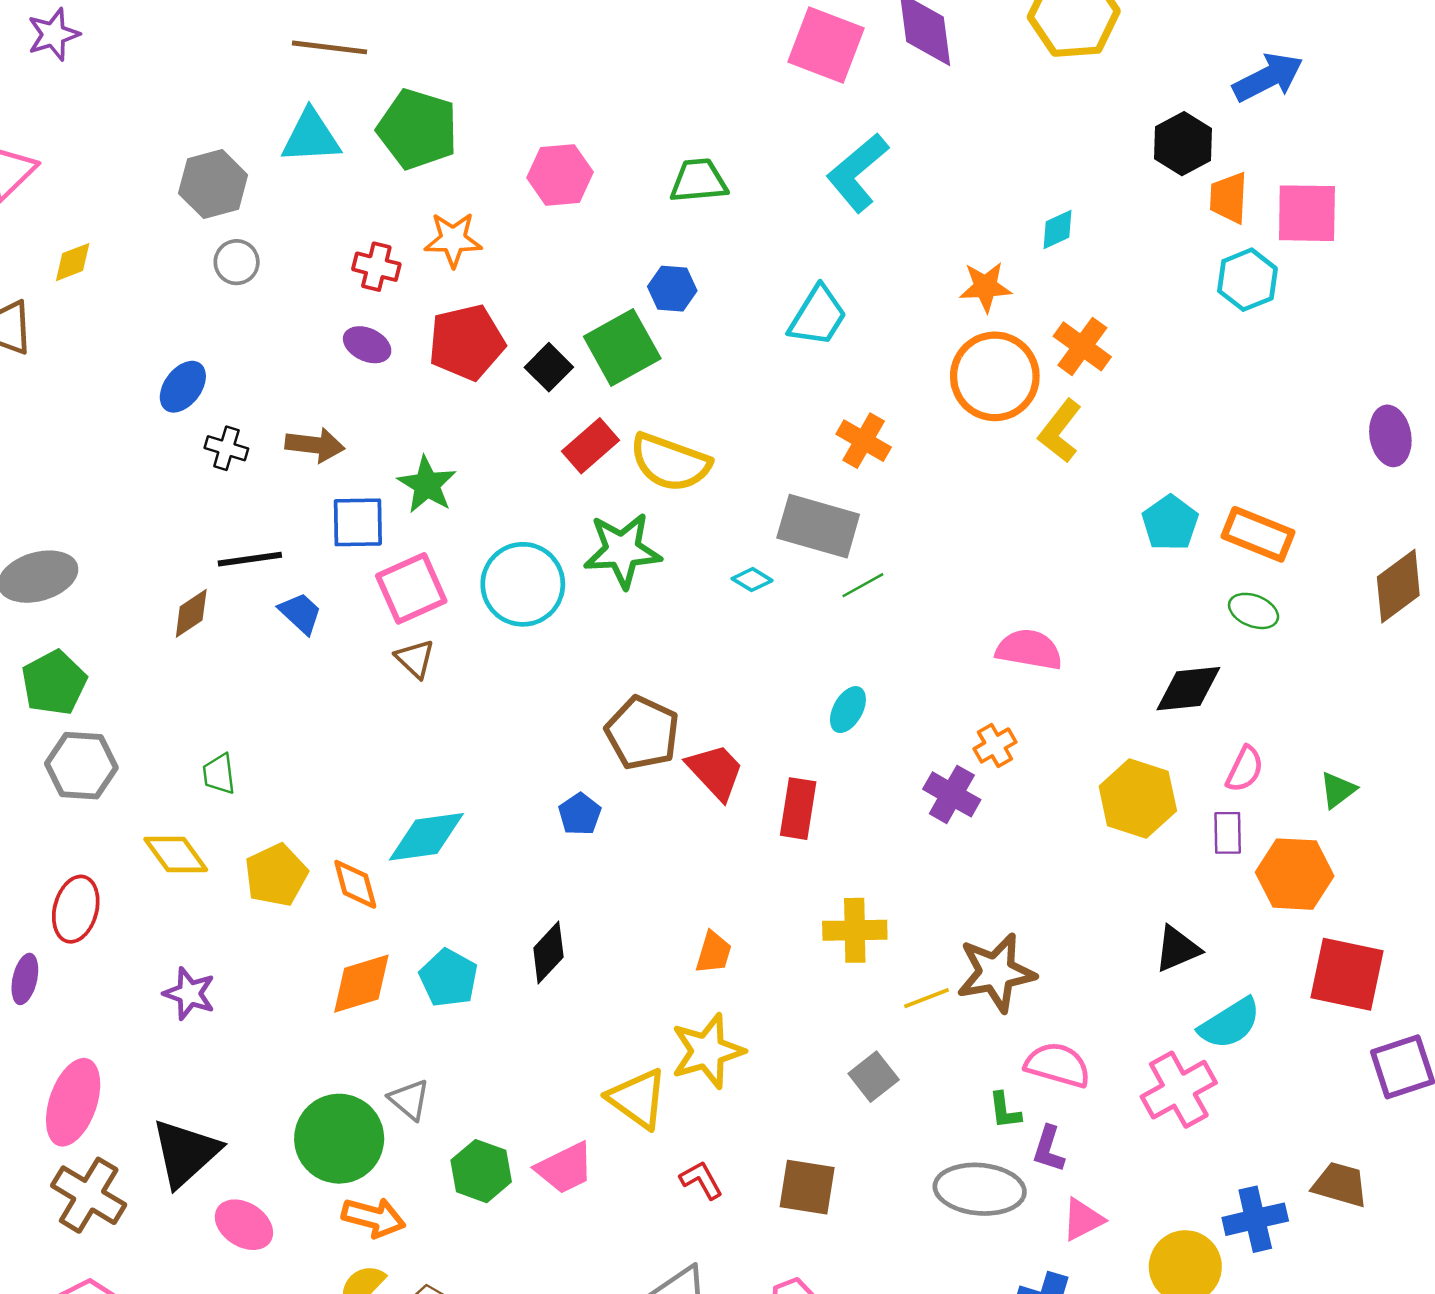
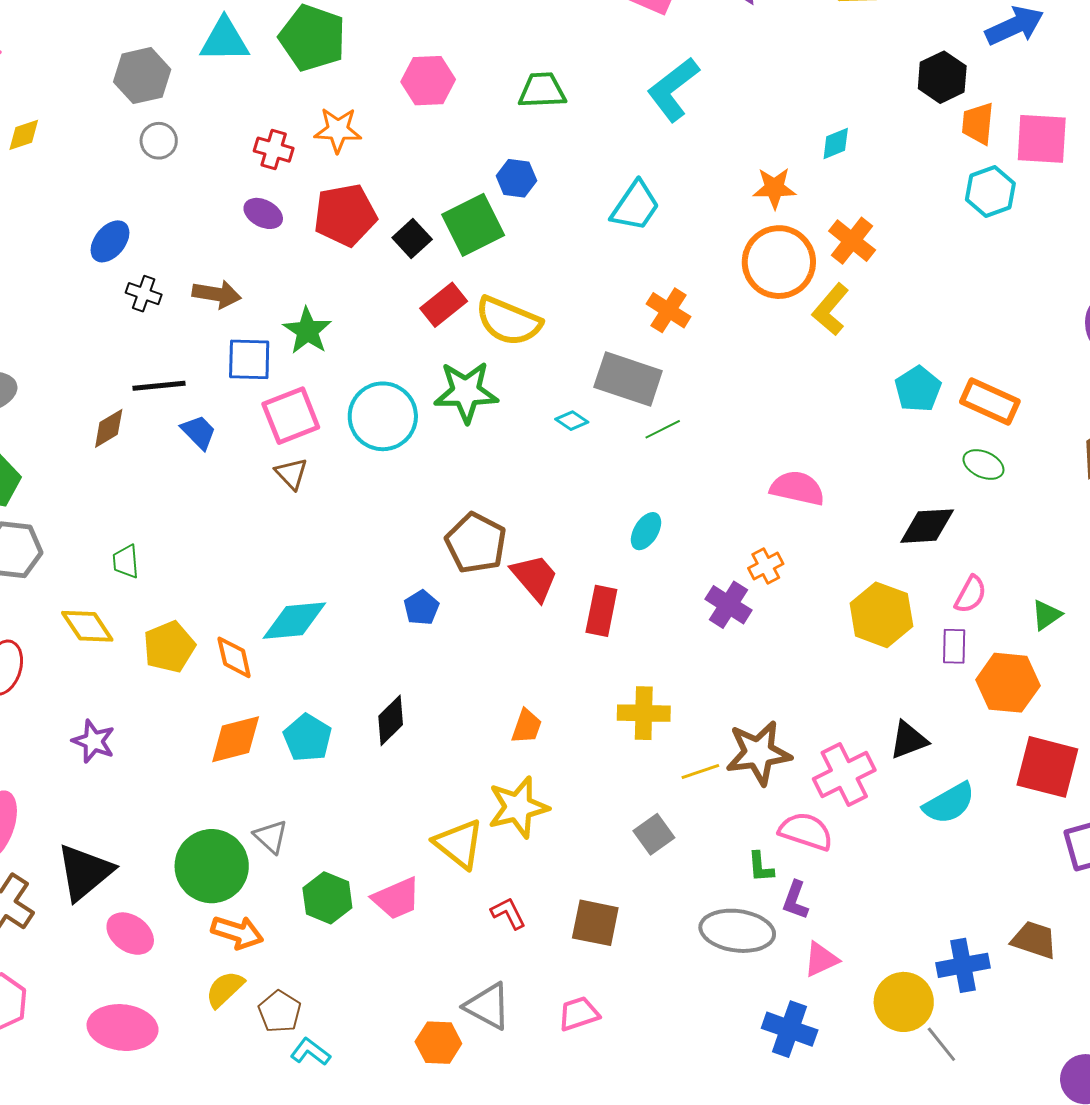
pink cross: (1179, 1090) -> (844, 775), moved

